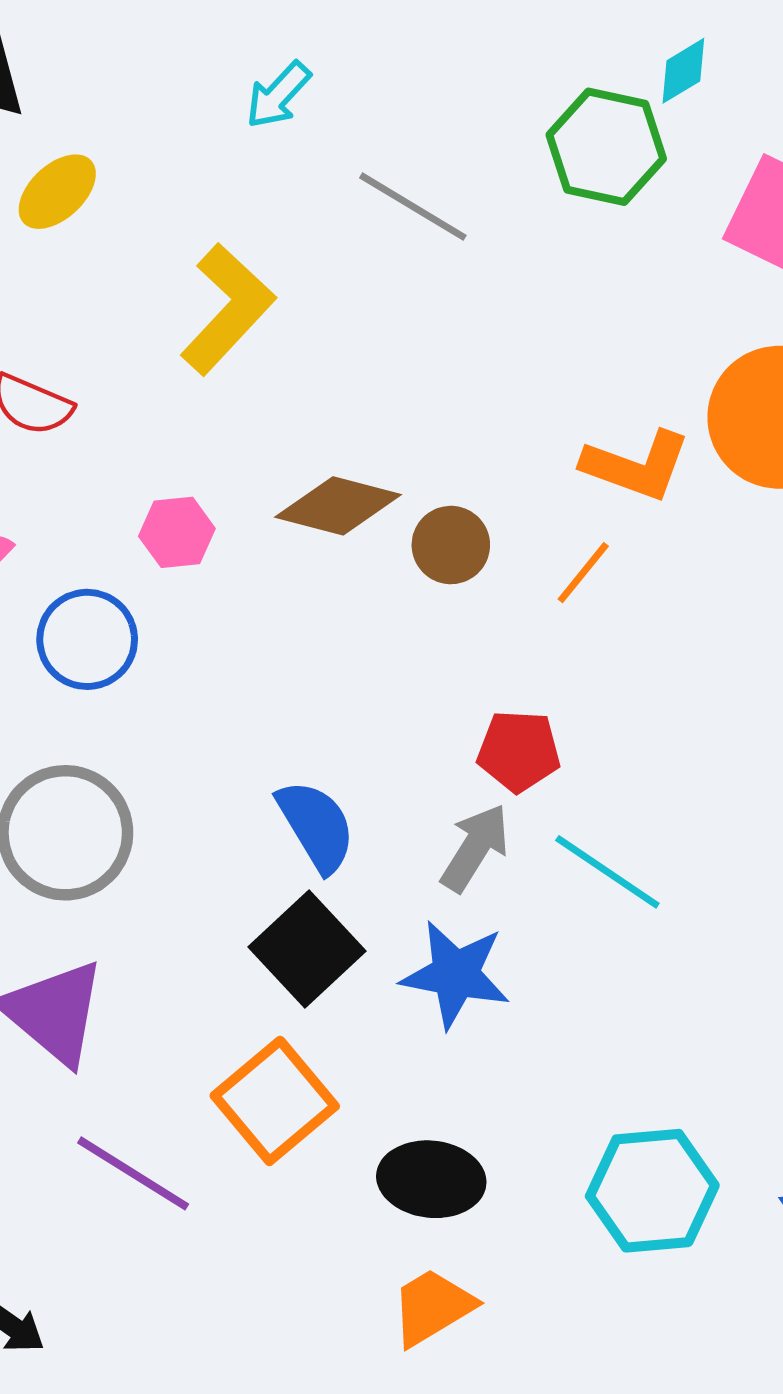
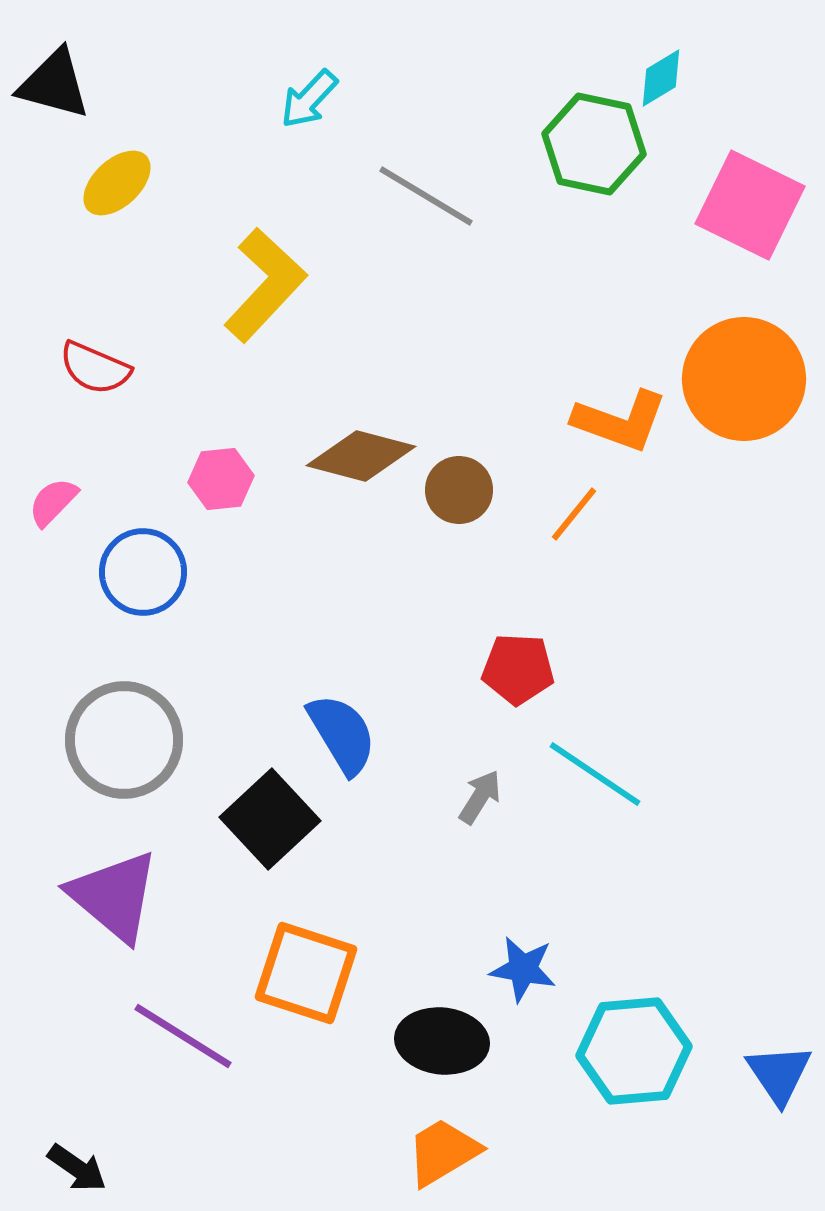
gray arrow: (475, 848) -> (480, 797), moved, size x0.7
black square: (307, 949) -> (270, 819), moved
blue star: (455, 974) -> (523, 969), moved, size x0.7
orange square: (275, 1101) -> (306, 973), turned -32

